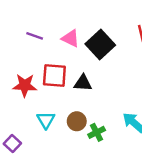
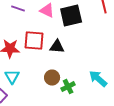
black square: (100, 45) -> (71, 16), turned 30
cyan triangle: (46, 120) -> (12, 77), moved

